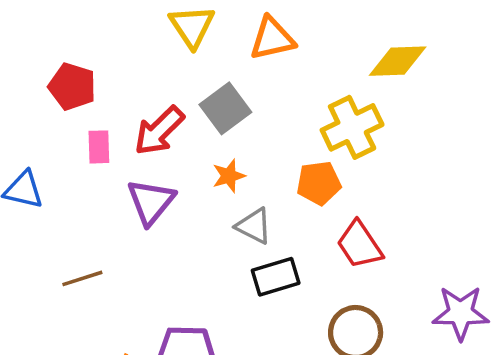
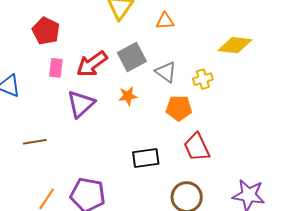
orange triangle: (272, 39) -> (165, 21), size x0.7
yellow cross: (352, 127) -> (203, 79), size x0.6
gray triangle: (254, 226) -> (166, 72), moved

